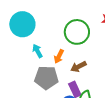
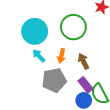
cyan circle: (22, 24) -> (35, 31), moved
brown arrow: (78, 67) -> (84, 61), turned 105

